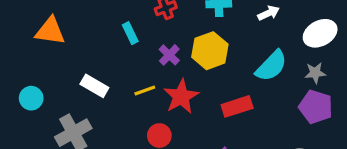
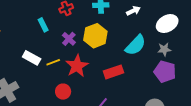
white rectangle: (94, 86) -> (32, 58), moved

